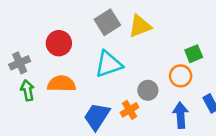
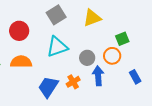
yellow triangle: (140, 26) -> (92, 18), moved
gray circle: (148, 90) -> (87, 58), moved
blue arrow: (181, 115) -> (98, 76), moved

